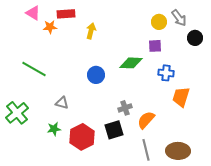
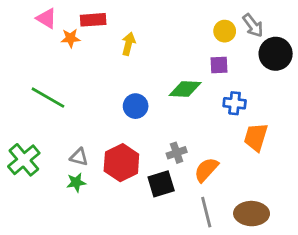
black circle: (195, 38) -> (276, 54), size x1.5
gray triangle: (62, 103) -> (79, 157), moved
red hexagon: (82, 137) -> (121, 163), moved

